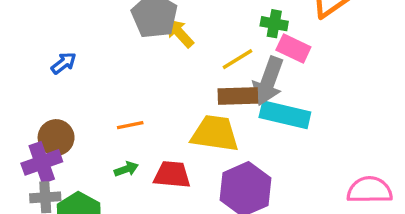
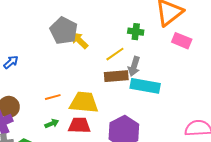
pink rectangle: (293, 49) -> (182, 41), moved
gray arrow: (268, 81) -> (134, 66), size x0.7
yellow trapezoid: (215, 133) -> (84, 102), moved

